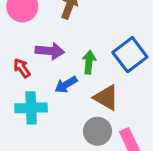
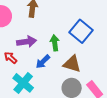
cyan cross: (31, 108) -> (23, 83), turned -35

